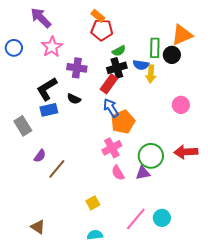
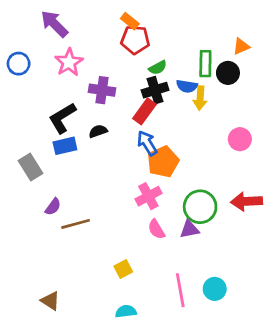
orange triangle: (182, 35) -> (241, 46), size x0.6
black semicircle: (74, 99) -> (98, 131), turned 136
brown line: (57, 169) -> (76, 224), turned 35
pink line: (136, 219) -> (180, 290), turned -50

